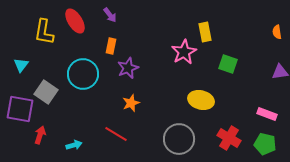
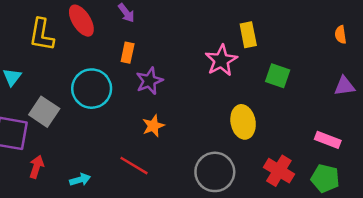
yellow ellipse: (201, 100) -> (243, 122), turned 65

